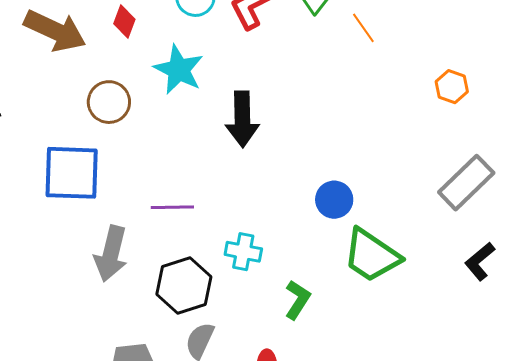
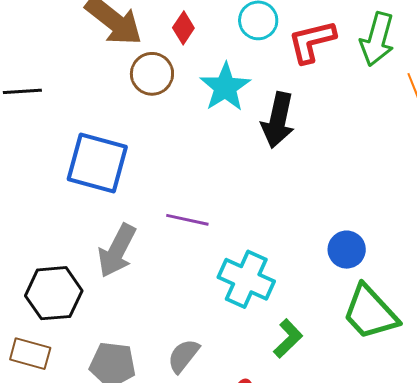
brown circle: (109, 102) -> (152, 74), moved
black arrow: (242, 119) -> (278, 120), moved
cyan cross: (243, 252) -> (246, 279), size x1.5
black hexagon: (184, 285) -> (54, 293), moved

